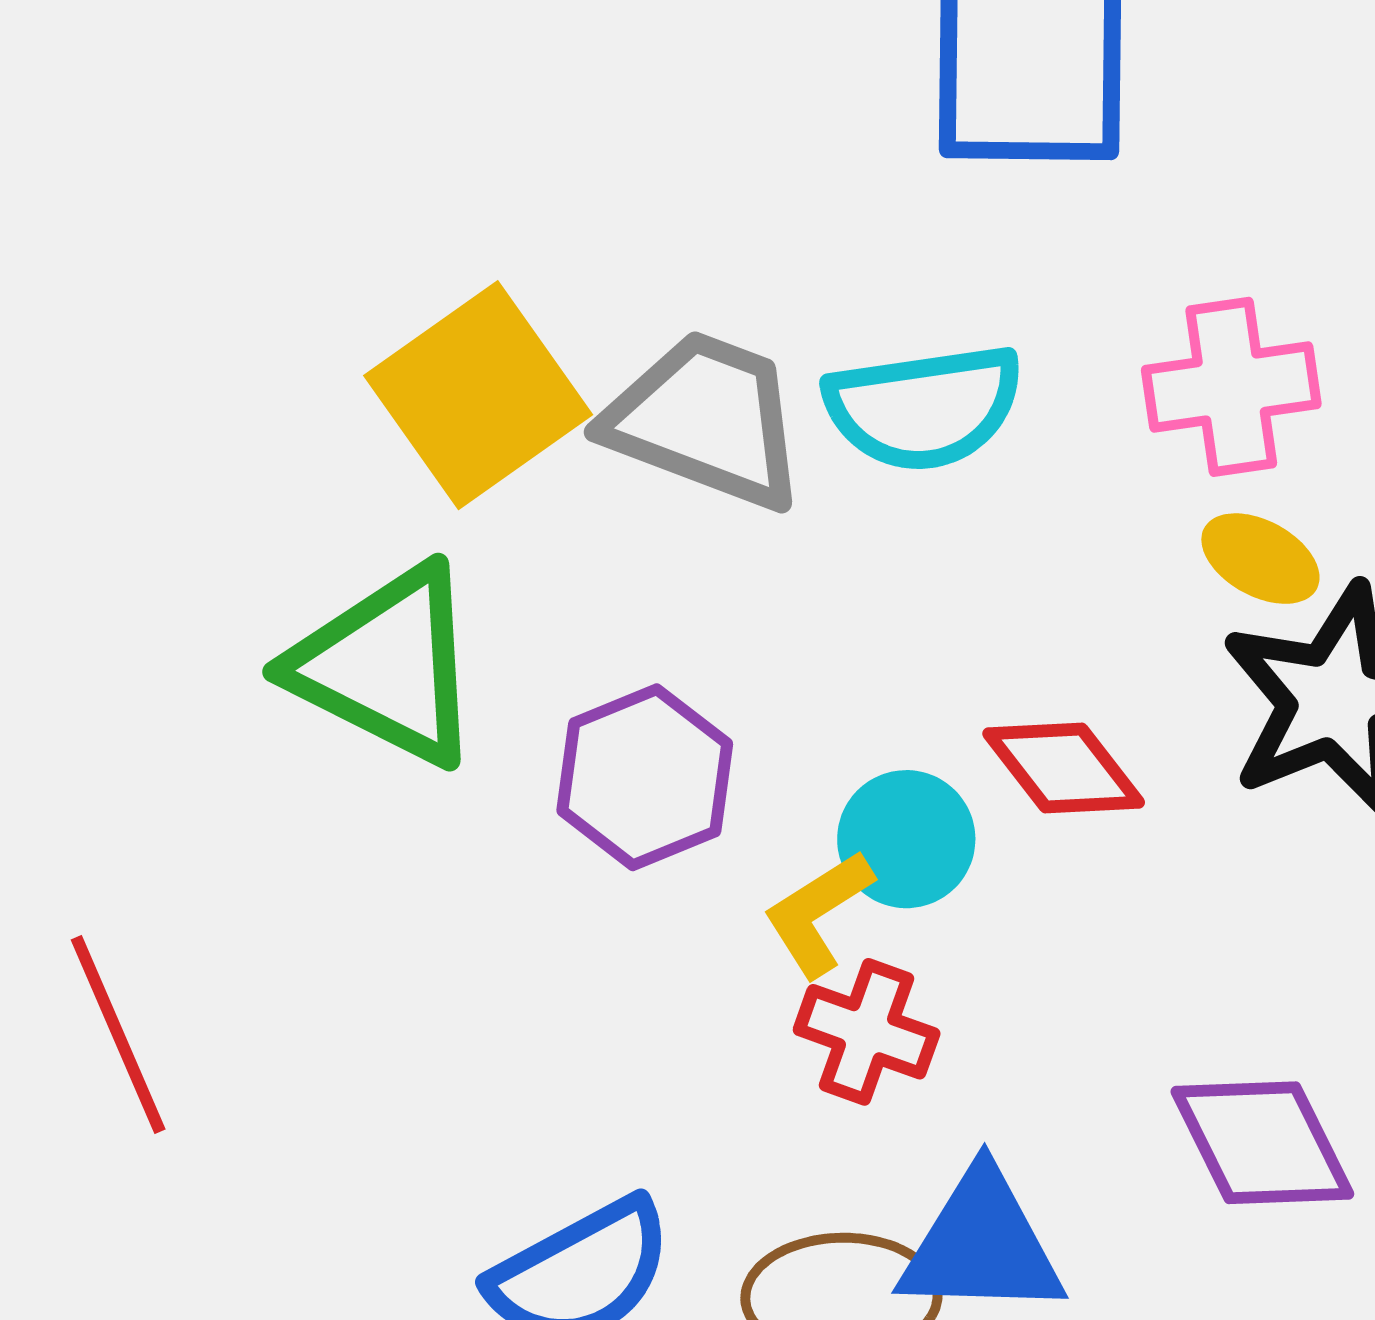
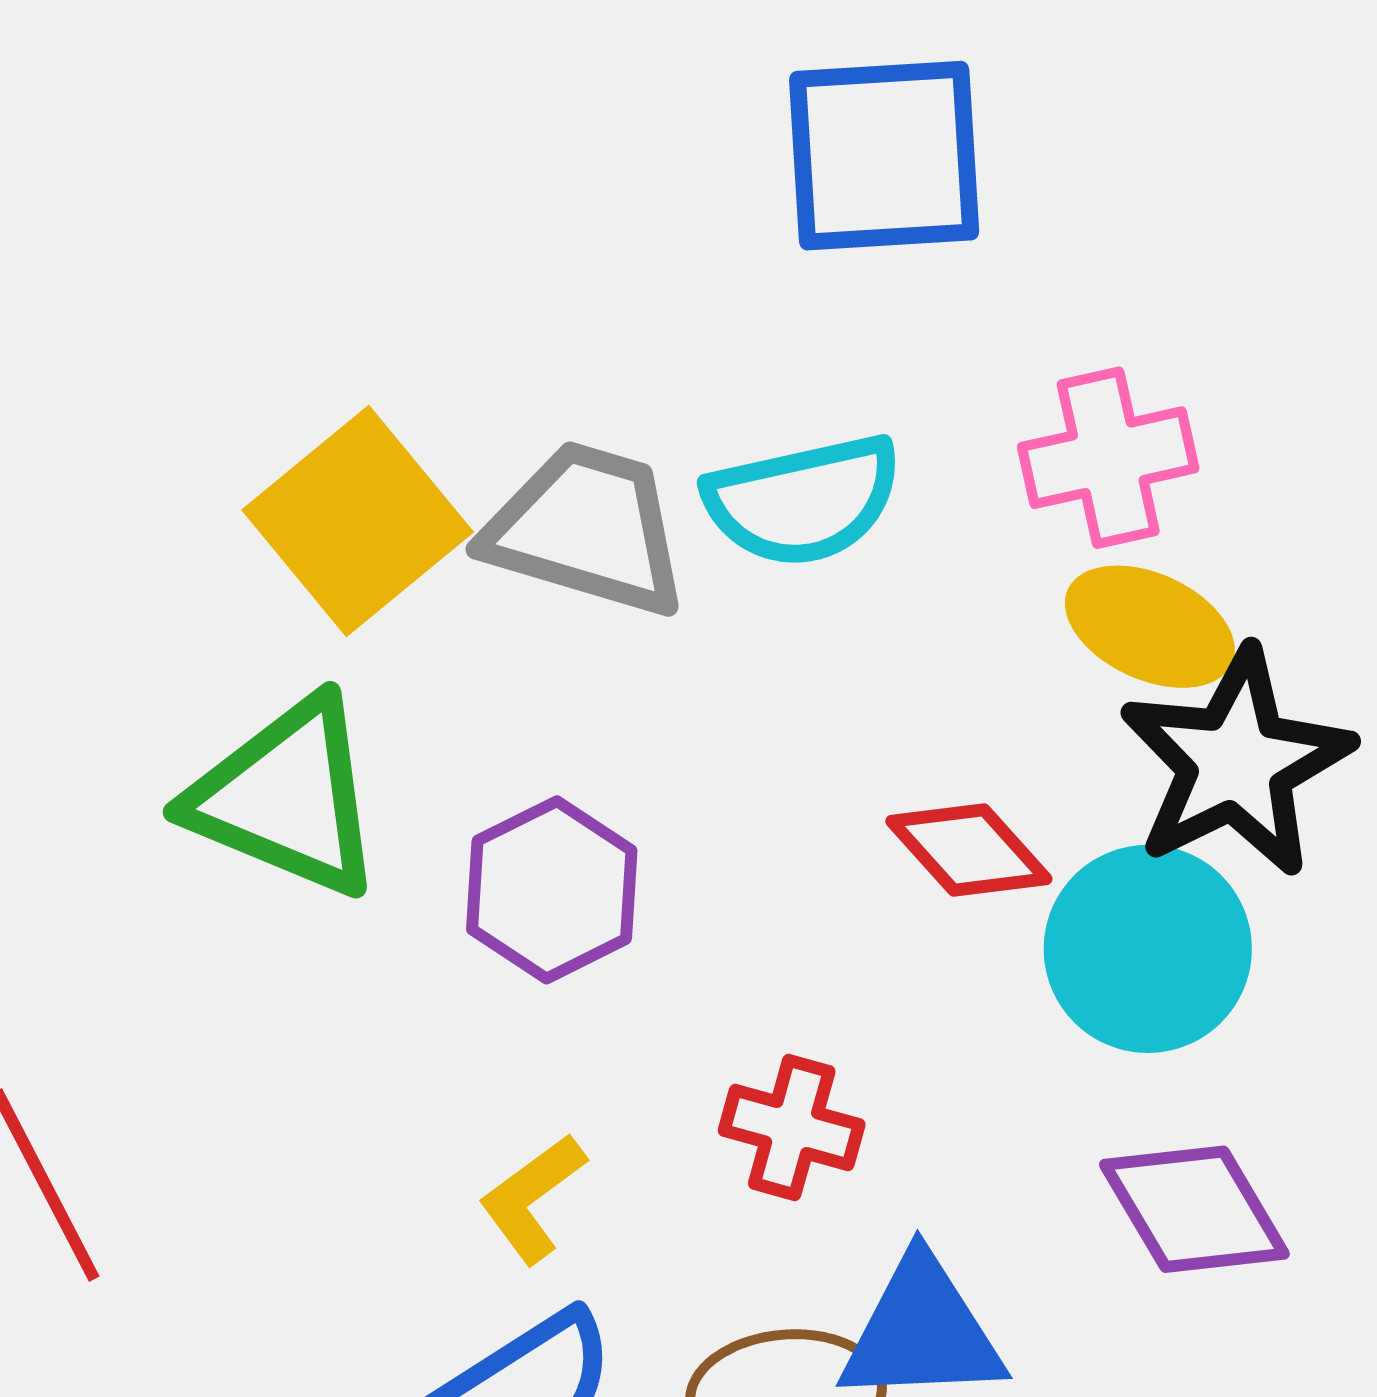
yellow ellipse: (1260, 559) -> (1150, 627), size x1.4
cyan circle: (906, 839) -> (1148, 949), moved, size x1.5
yellow L-shape: (818, 913) -> (532, 1198), moved

